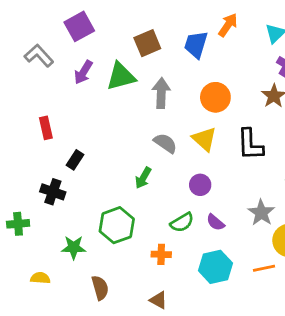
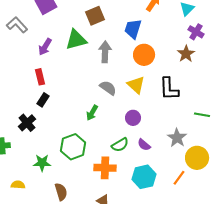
blue trapezoid: (196, 44) -> (133, 29), moved
purple arrow: (83, 72) -> (45, 47), moved
red rectangle: (46, 128) -> (40, 77), moved
black cross: (53, 192) -> (27, 123), turned 30
orange cross: (161, 254) -> (105, 168), size x1.5
orange line: (264, 268) -> (179, 178), turned -42

